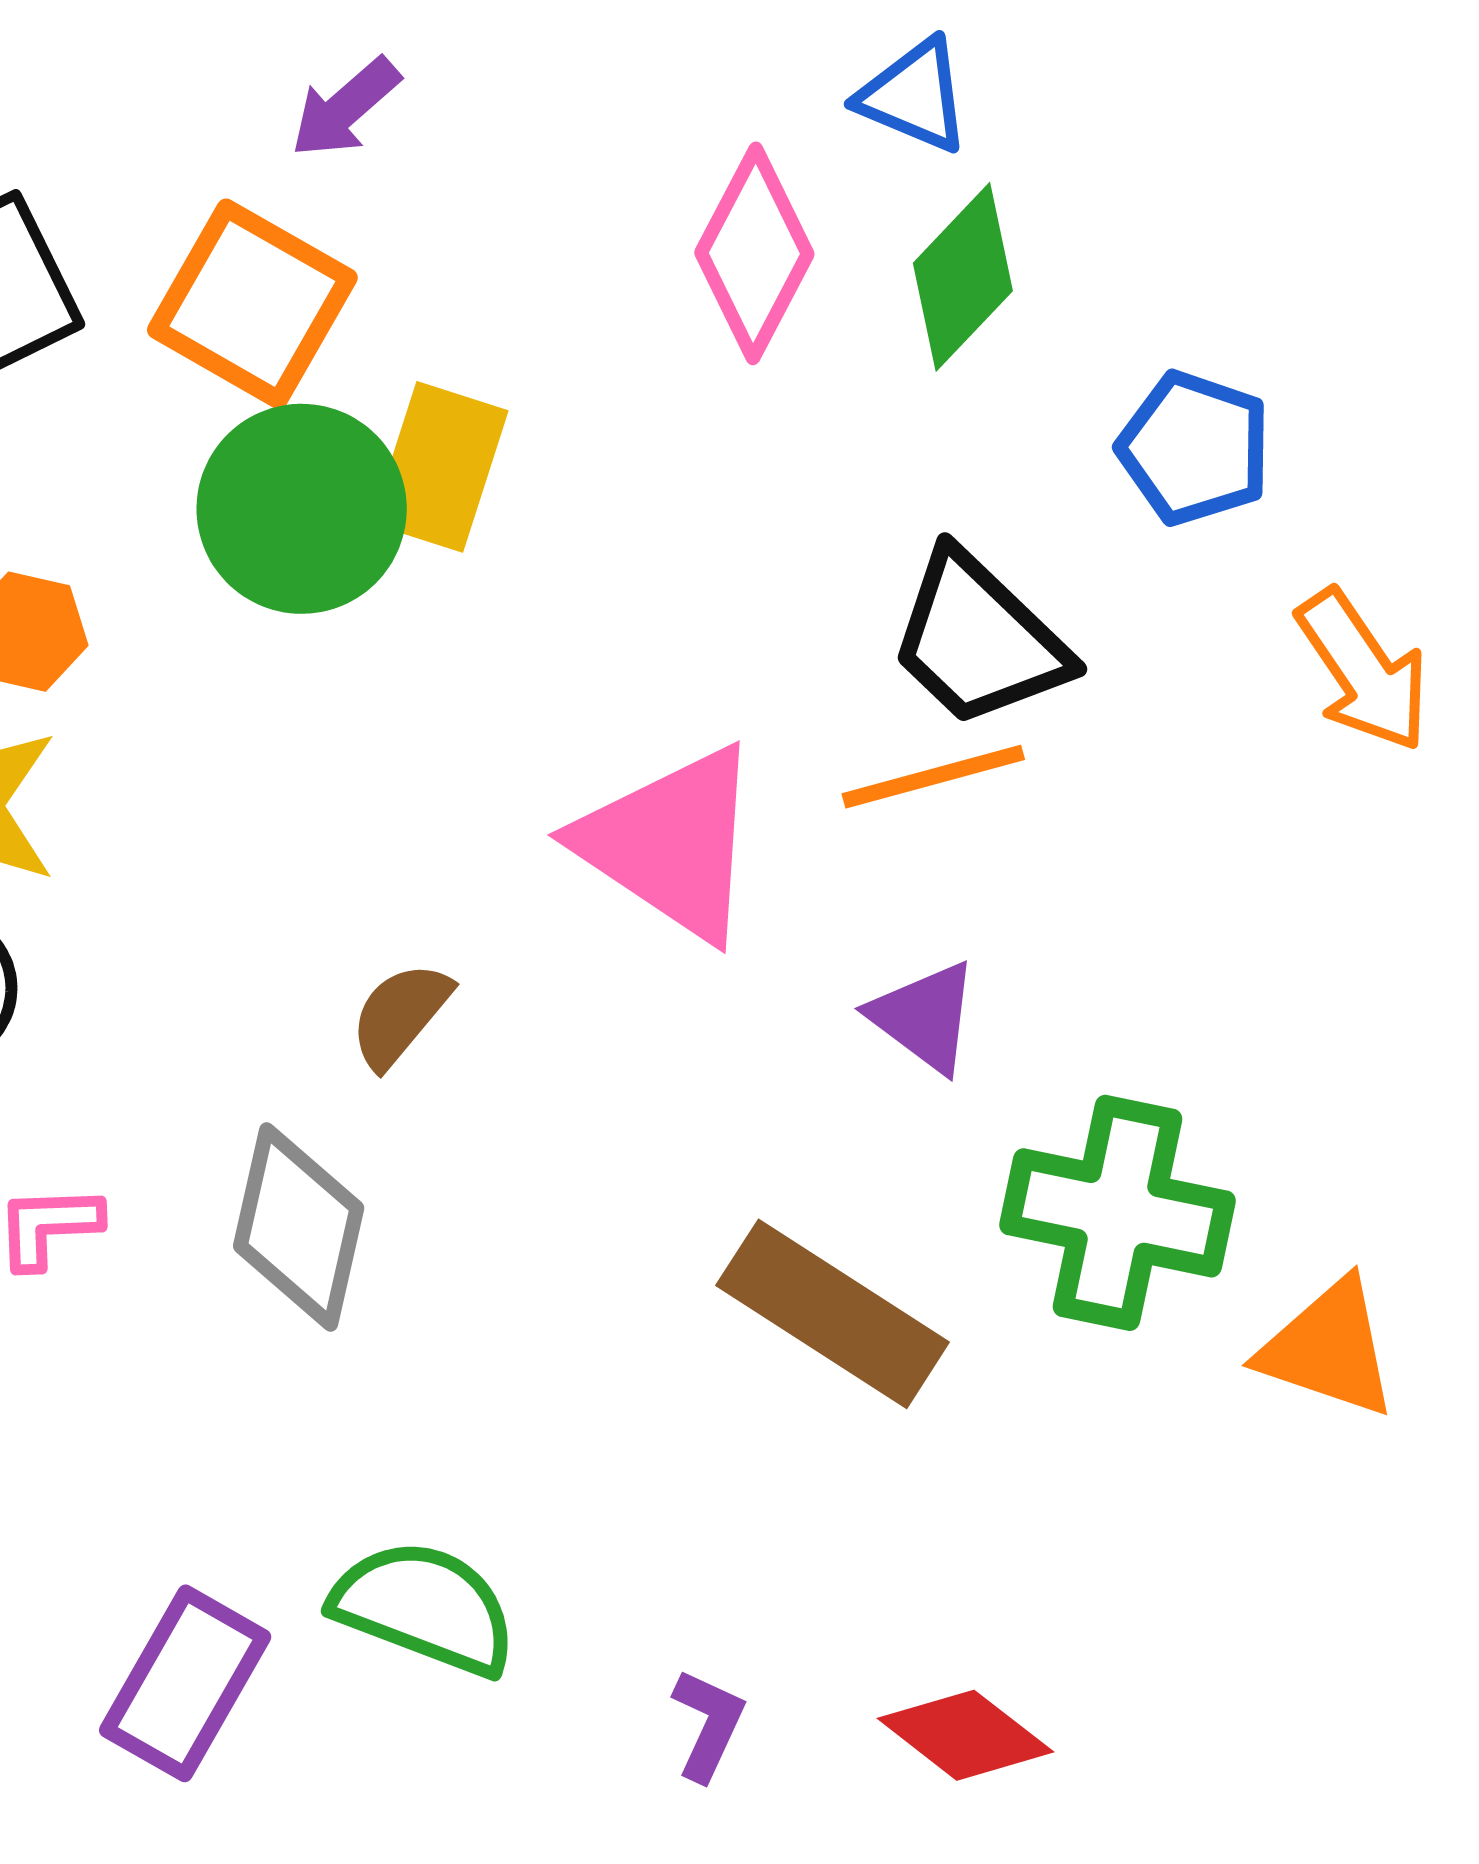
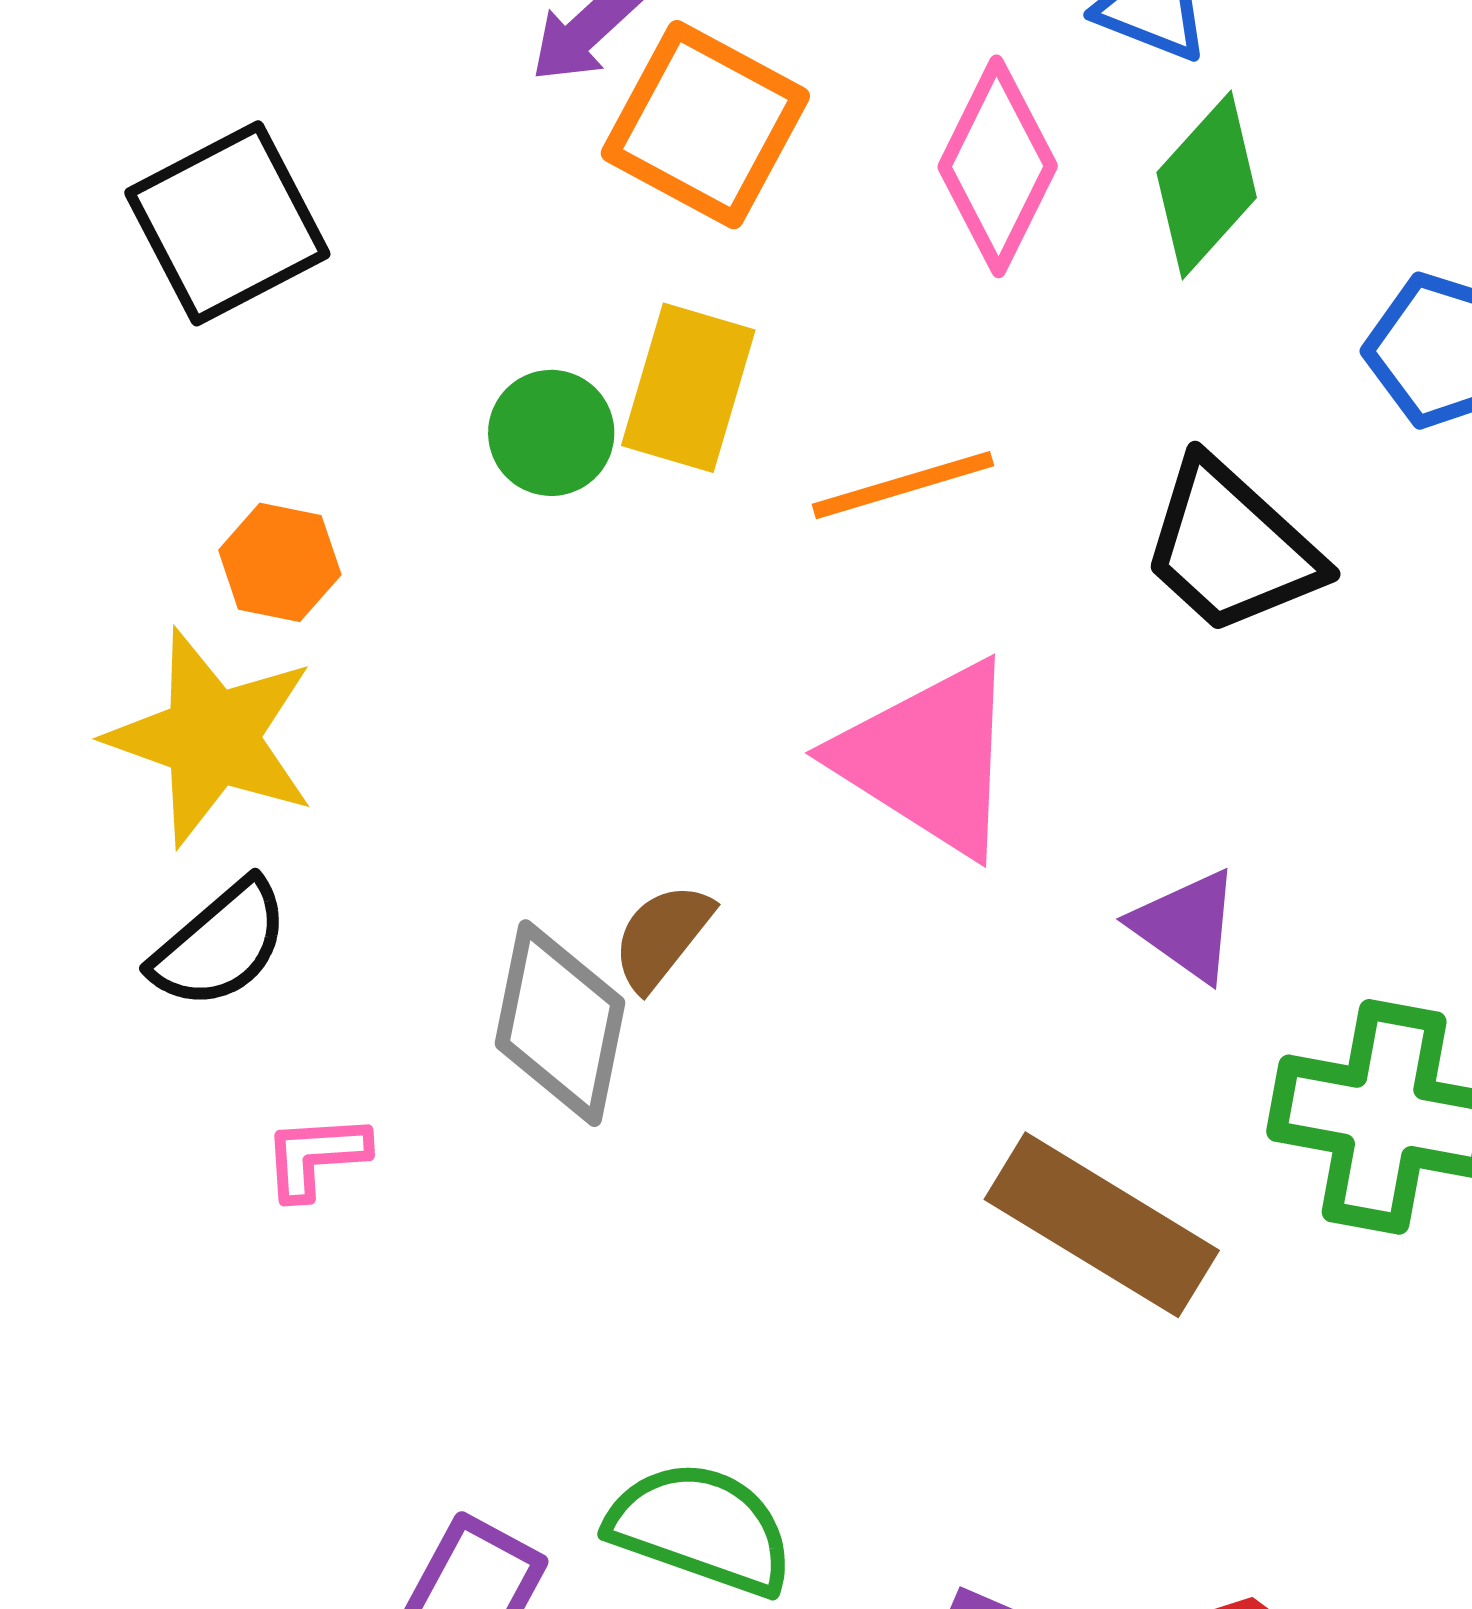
orange square: (252, 304) -> (705, 125), moved
green circle: (302, 509) -> (551, 433), size x0.6
orange line: (933, 777) -> (903, 485), moved
gray diamond: (299, 1227) -> (560, 1023), moved

